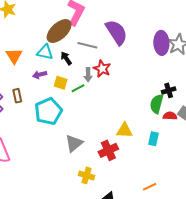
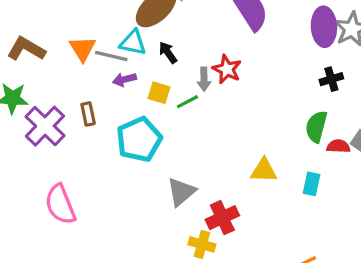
gray line: (87, 45) -> (111, 56), moved
black cross: (169, 90) -> (331, 79), moved
red cross: (108, 150) -> (222, 218), moved

